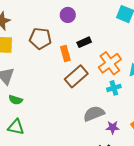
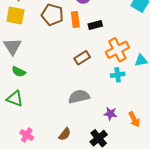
orange rectangle: (65, 54) -> (75, 19), moved
brown rectangle: (76, 76) -> (82, 58), size x0.7
gray semicircle: (94, 114) -> (79, 97), moved

